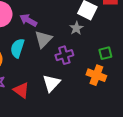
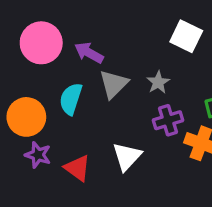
gray star: (76, 28) -> (158, 82), moved
purple cross: (64, 55) -> (168, 120), moved

